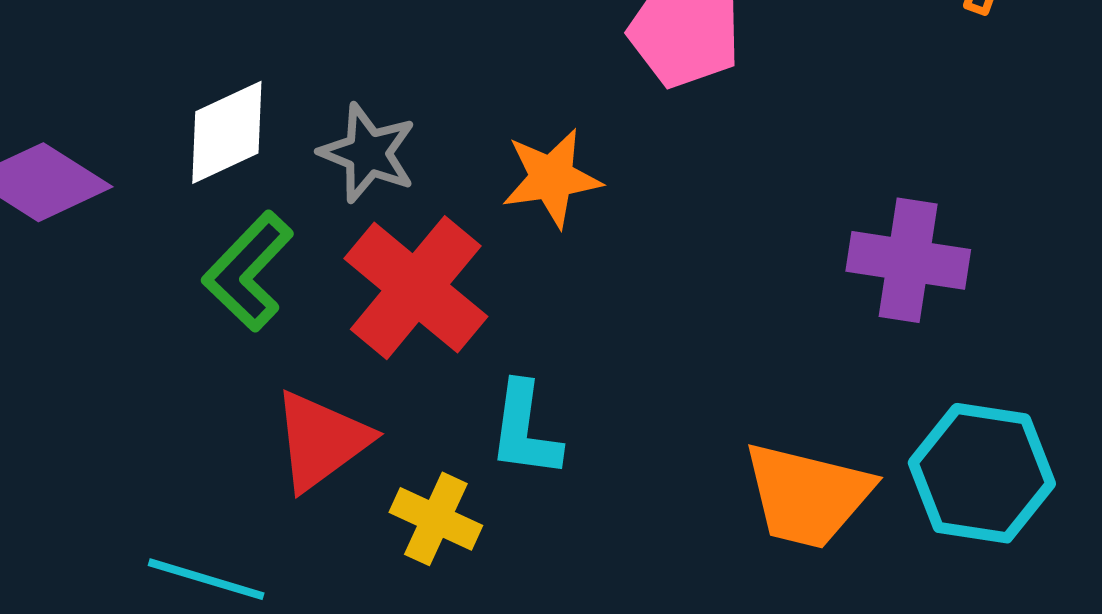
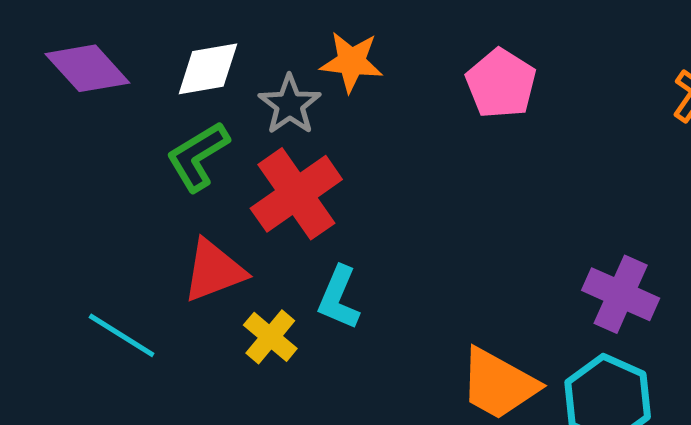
orange star: (552, 178) -> (351, 62), moved
purple cross: (908, 260) -> (621, 294), moved

